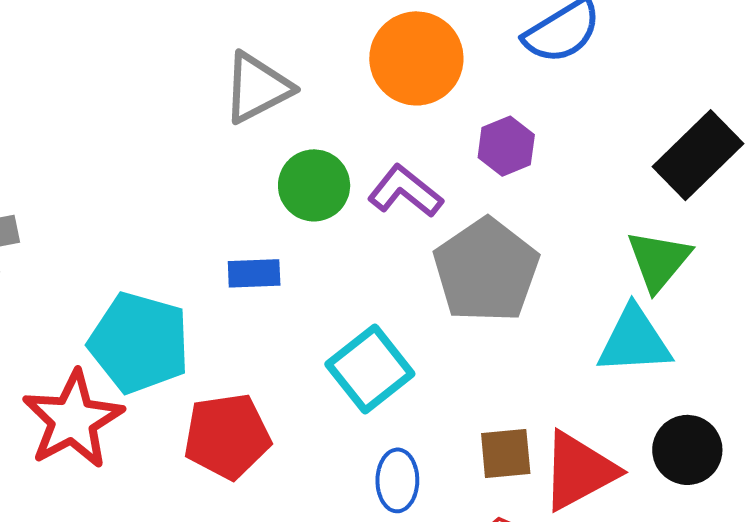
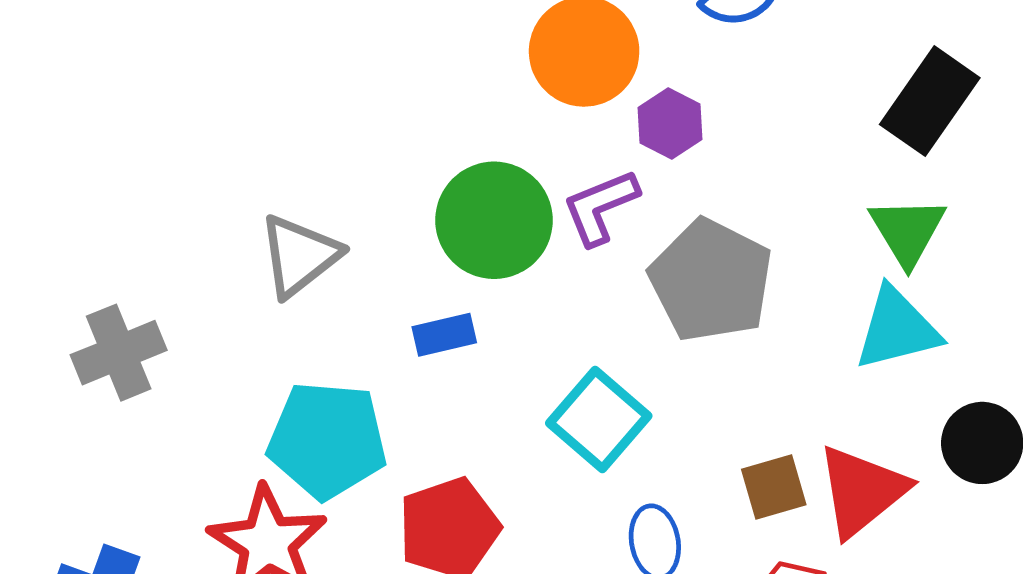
gray triangle: (257, 88) -> (299, 256), moved
purple hexagon: (506, 146) -> (670, 123), moved
green circle: (314, 185) -> (494, 220), size x1.4
purple L-shape: (405, 191) -> (600, 207), turned -50

